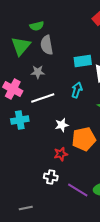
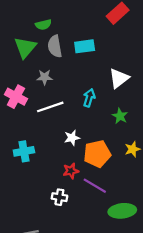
cyan rectangle: (83, 61) -> (85, 46), moved
cyan cross: (20, 120) -> (24, 151), moved
purple line: (78, 190) -> (95, 186), moved

